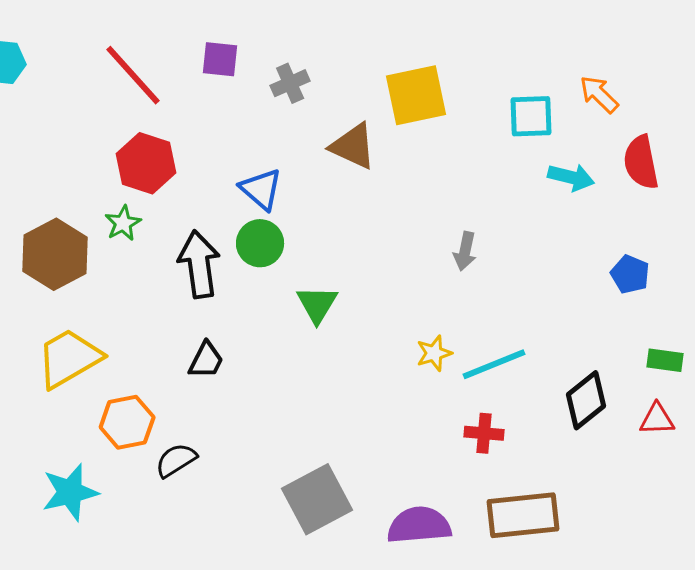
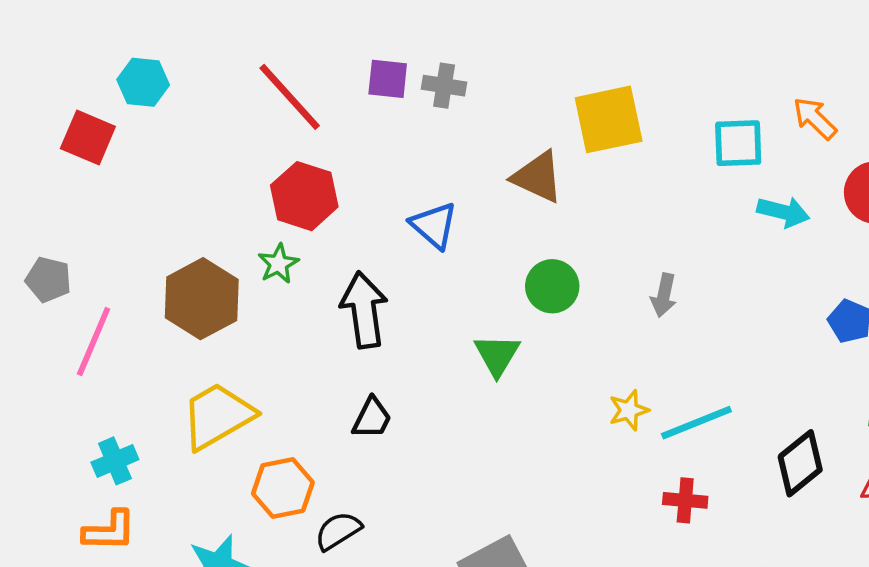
gray cross: (290, 83) -> (444, 86), moved, turned 33
green circle: (260, 243) -> (552, 286), moved

